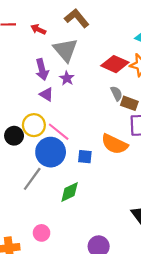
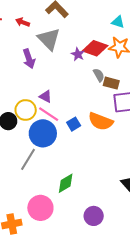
purple star: (67, 78) -> (78, 54), moved
purple triangle: (46, 94) -> (46, 96), moved
blue square: (85, 157) -> (74, 124), moved, turned -32
green diamond: (70, 192) -> (66, 183), moved
pink circle: (42, 233) -> (40, 208), size x1.6

